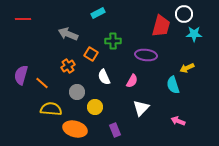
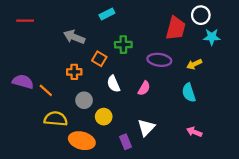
orange cross: (68, 66) -> (74, 72), turned 32
yellow arrow: (187, 68) -> (194, 64), moved
purple semicircle: (21, 75) -> (23, 82), turned 90
white triangle: (141, 108) -> (146, 128), moved

